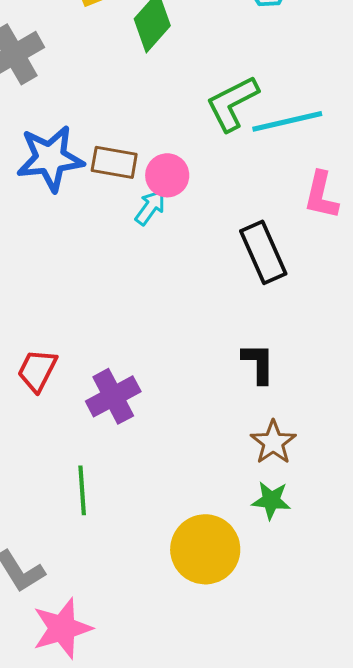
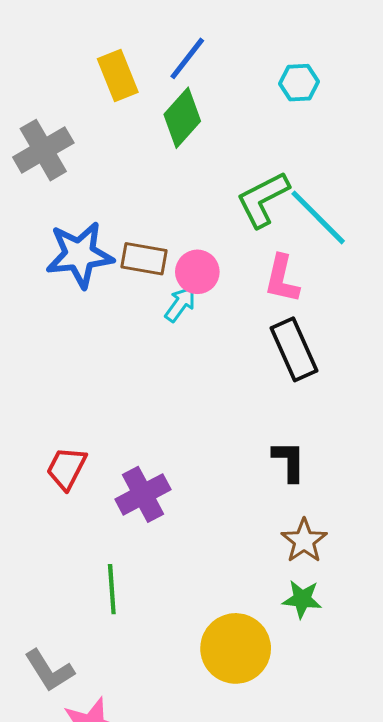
cyan line: (287, 121) -> (318, 217), turned 58
pink L-shape: (321, 195) -> (282, 279), moved

